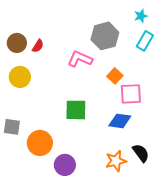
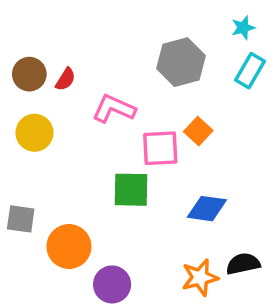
pink L-shape: (80, 59) -> (114, 109), moved
pink square: (131, 94) -> (160, 148), moved
black semicircle: (141, 153) -> (243, 264), turned -66

